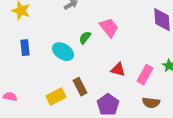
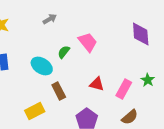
brown rectangle: (80, 87) -> (59, 91), moved
brown semicircle: (151, 103) -> (130, 117), turned -48

